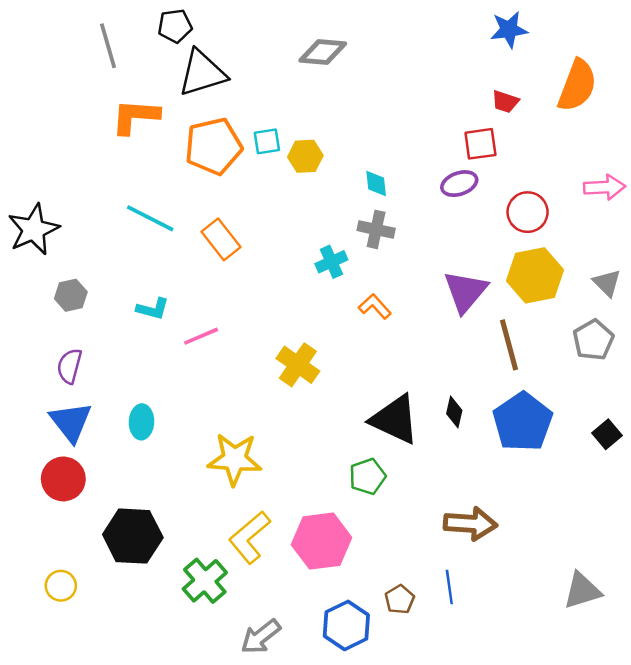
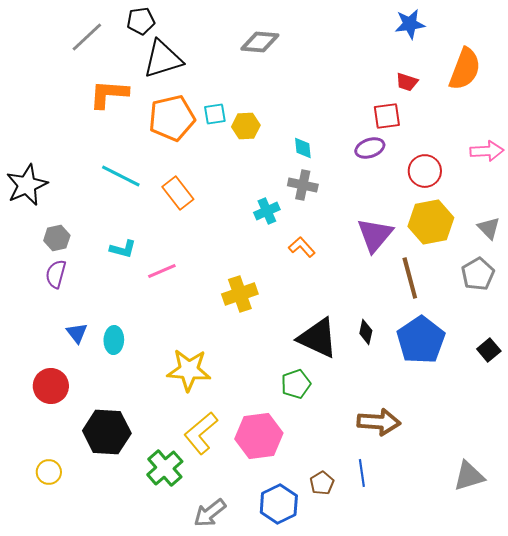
gray line: (108, 46) -> (87, 37), turned 63
yellow cross: (298, 365) -> (240, 294), turned 36
purple semicircle: (70, 366) -> (56, 274), moved
blue triangle: (71, 422) -> (77, 333), moved, size x0.6

